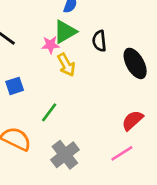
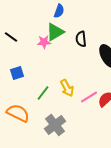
yellow arrow: (66, 65) -> (67, 88), moved
pink line: (122, 153) -> (89, 97), moved

